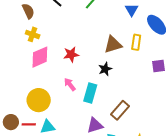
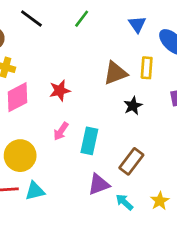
black star: (105, 69) -> (133, 106), moved
pink arrow: (70, 84) -> (61, 131), turned -104

